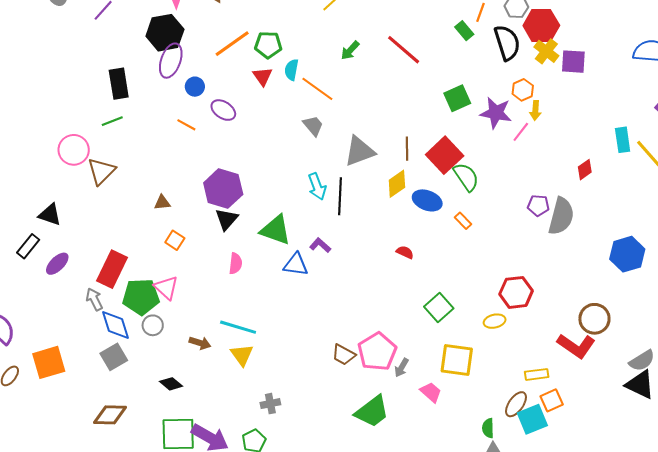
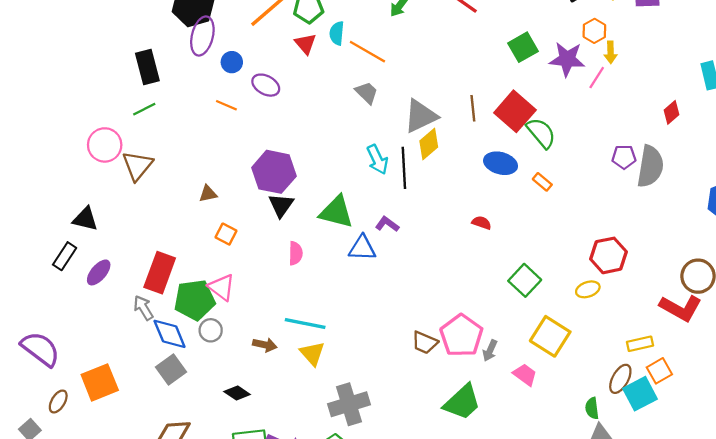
yellow diamond: (397, 184) -> (429, 144), moved
yellow square: (457, 360) -> (550, 336), turned 30
gray cross: (270, 404) -> (349, 404), size x1.8

